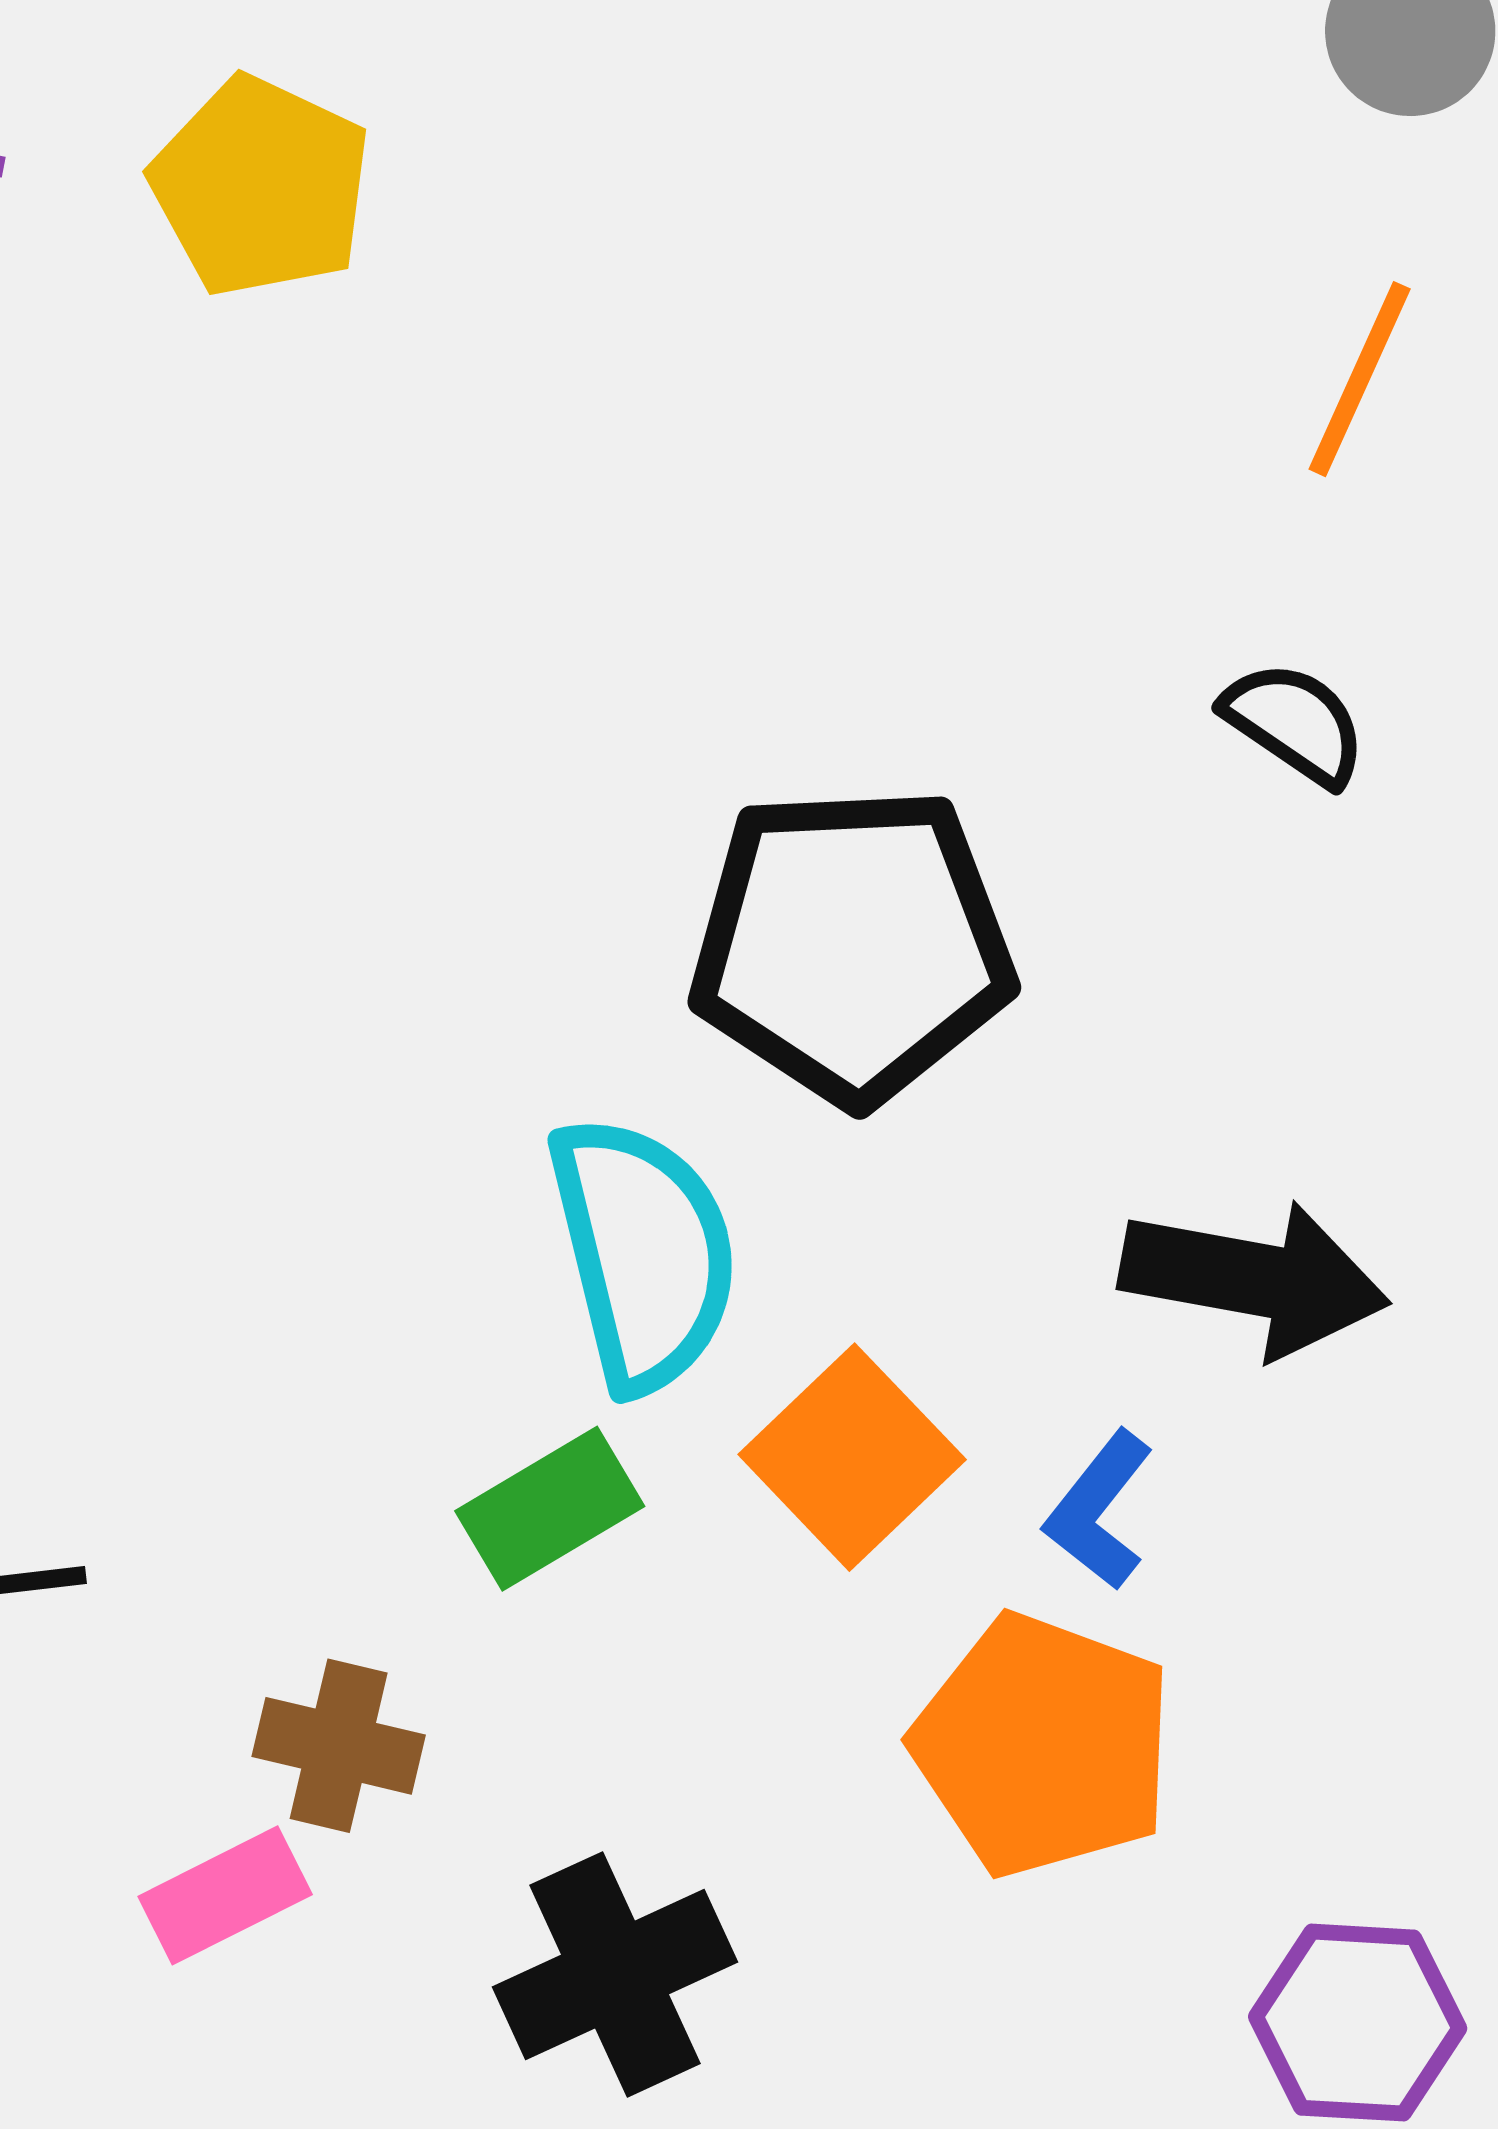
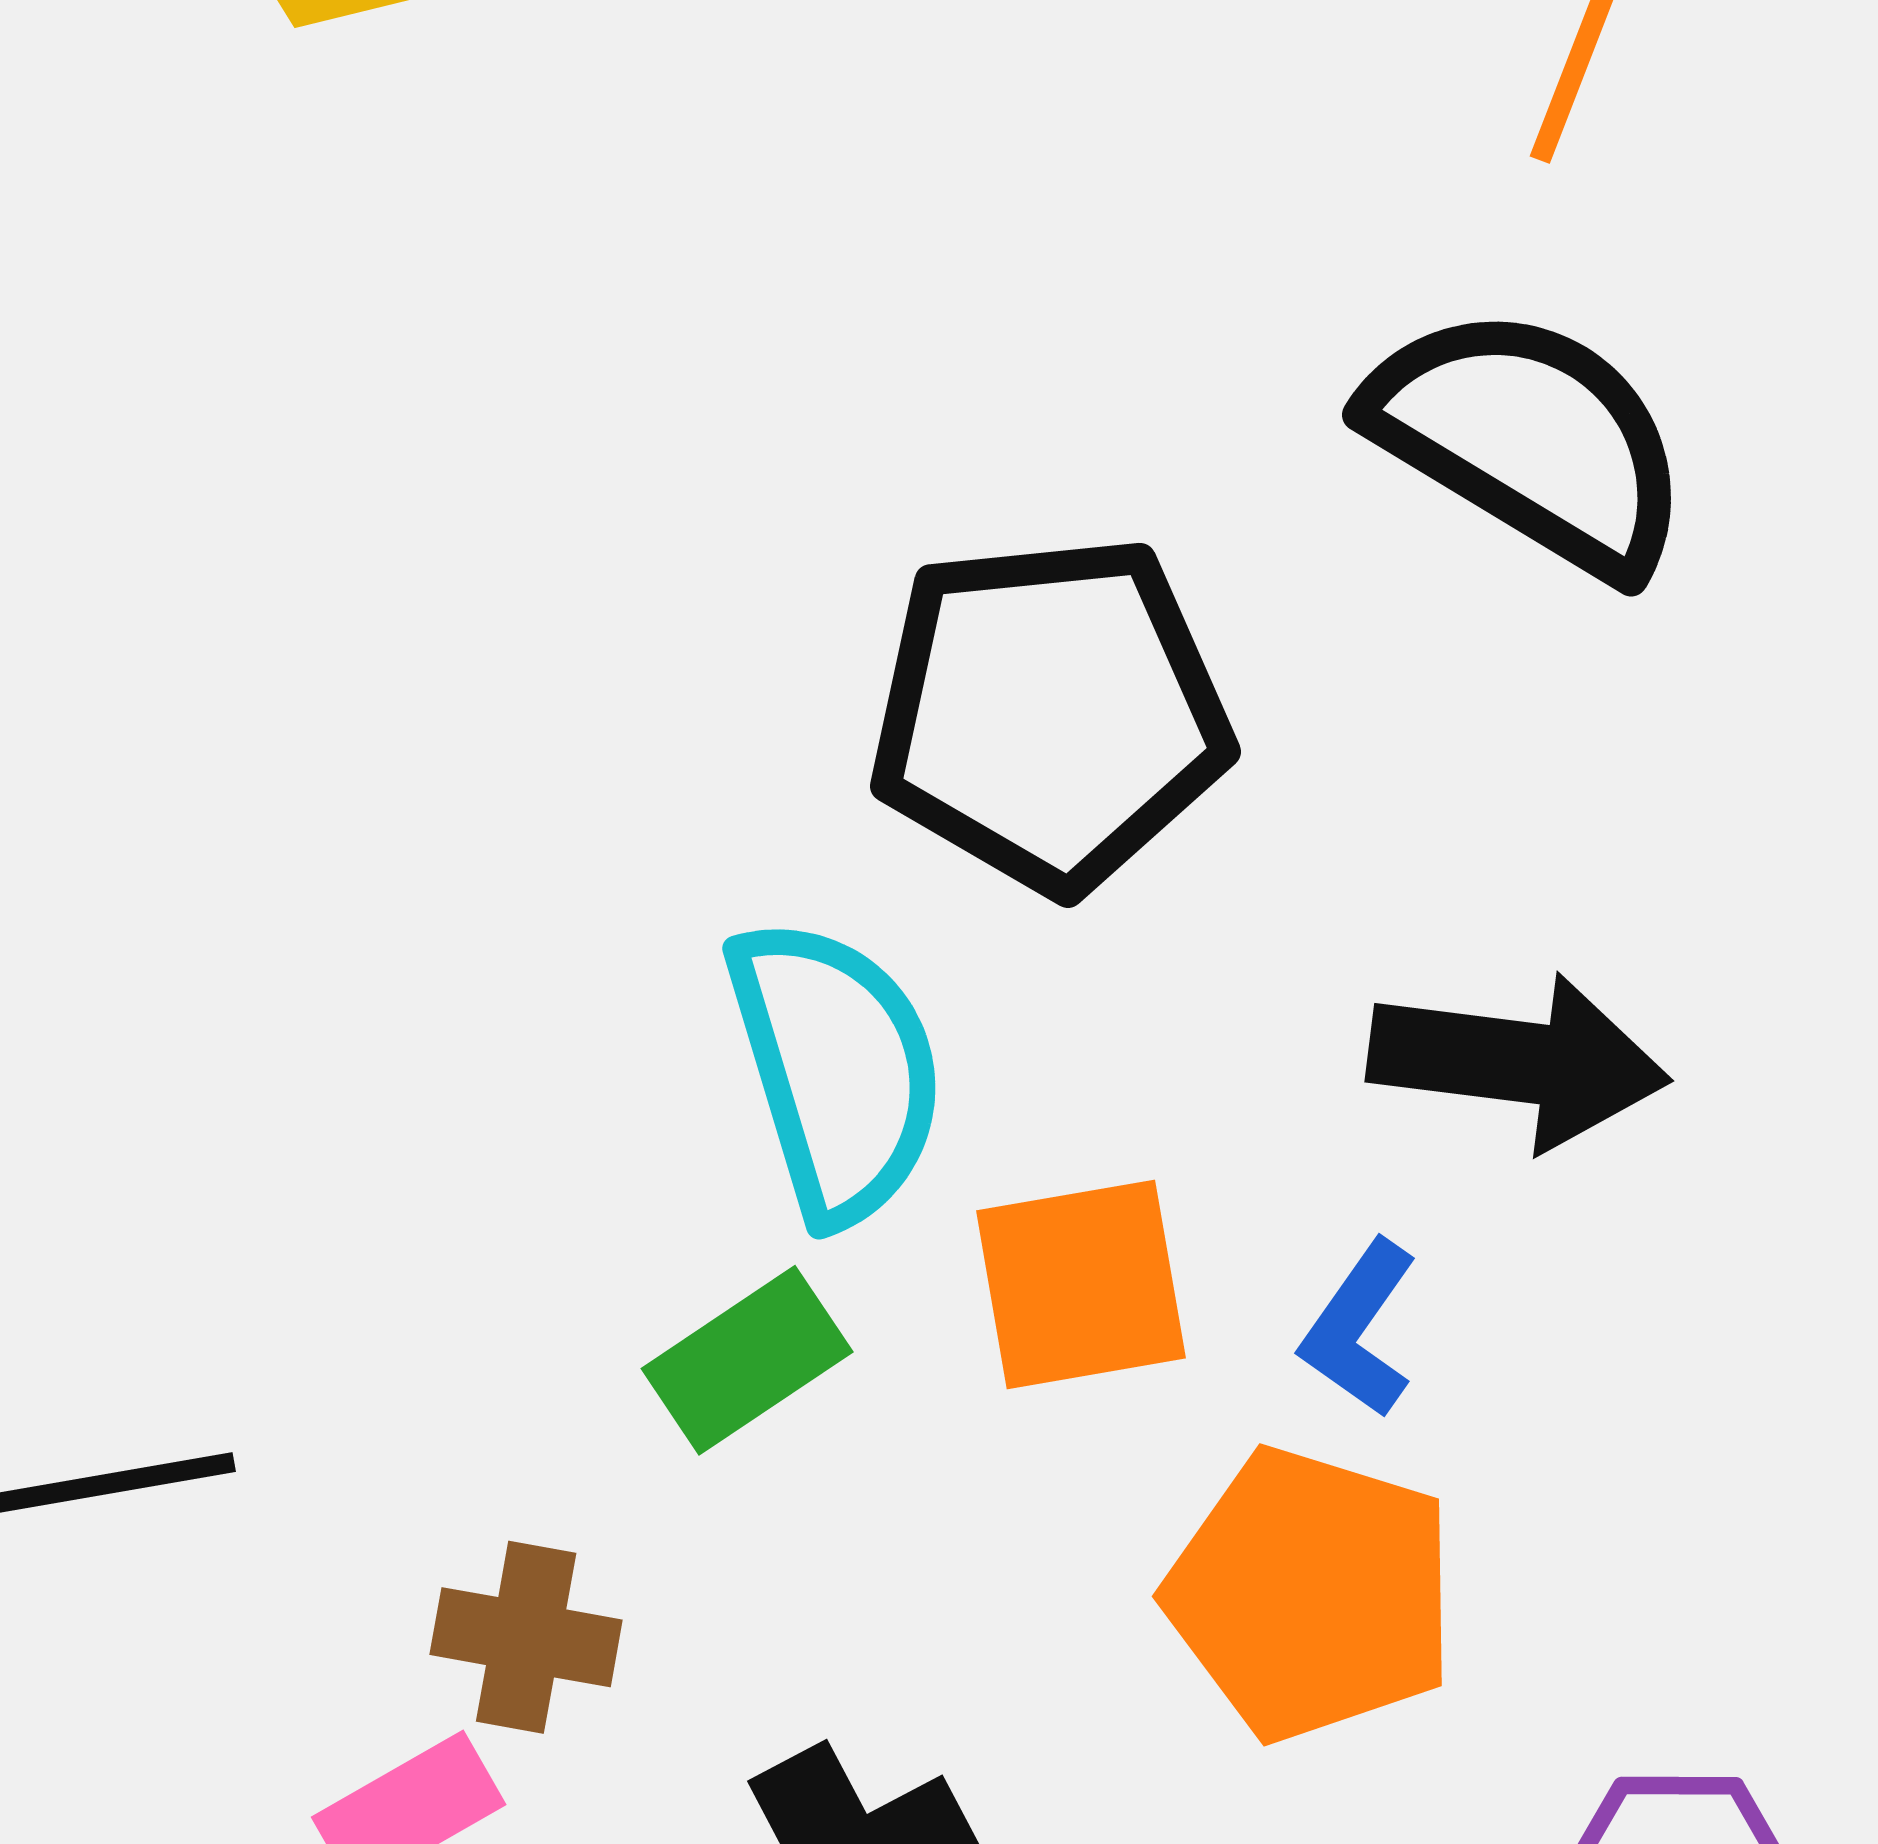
black semicircle: (1295, 723) -> (1530, 440), size x2.0
orange square: (852, 1457) -> (1081, 1284), turned 37

